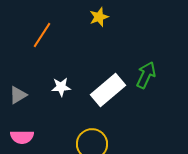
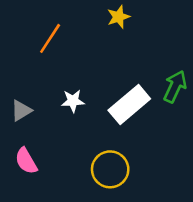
pink semicircle: (22, 137) -> (26, 161), turned 60

